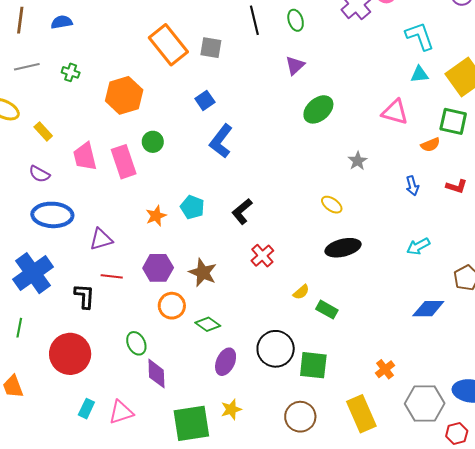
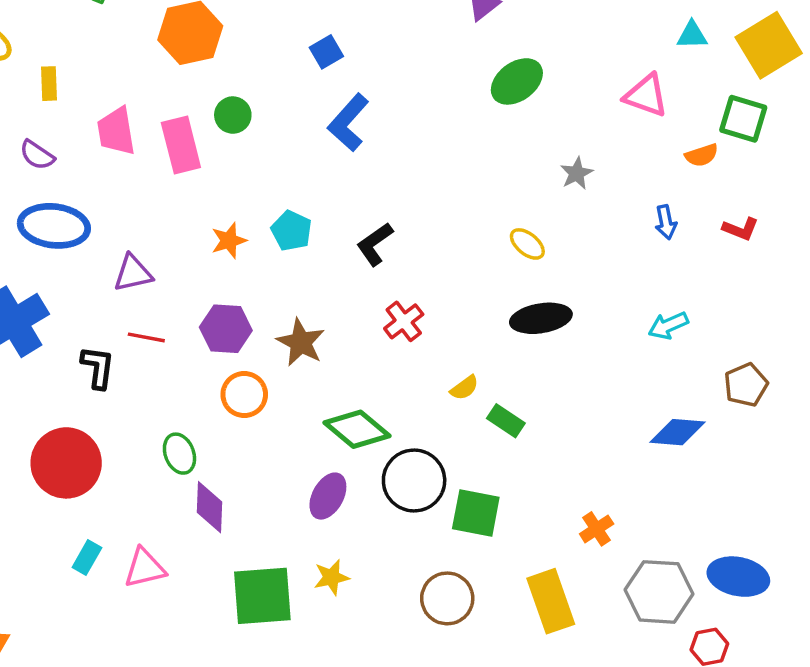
yellow rectangle: (43, 131) -> (49, 84), turned 36
green diamond: (208, 324) -> (357, 429), moved, size x1.5

